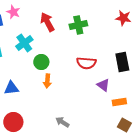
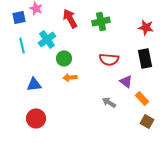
red star: (123, 18) -> (146, 27), moved
orange arrow: (47, 81) -> (70, 77), turned 80
orange rectangle: (119, 102) -> (142, 98), turned 56
gray arrow: (62, 122) -> (109, 102), moved

